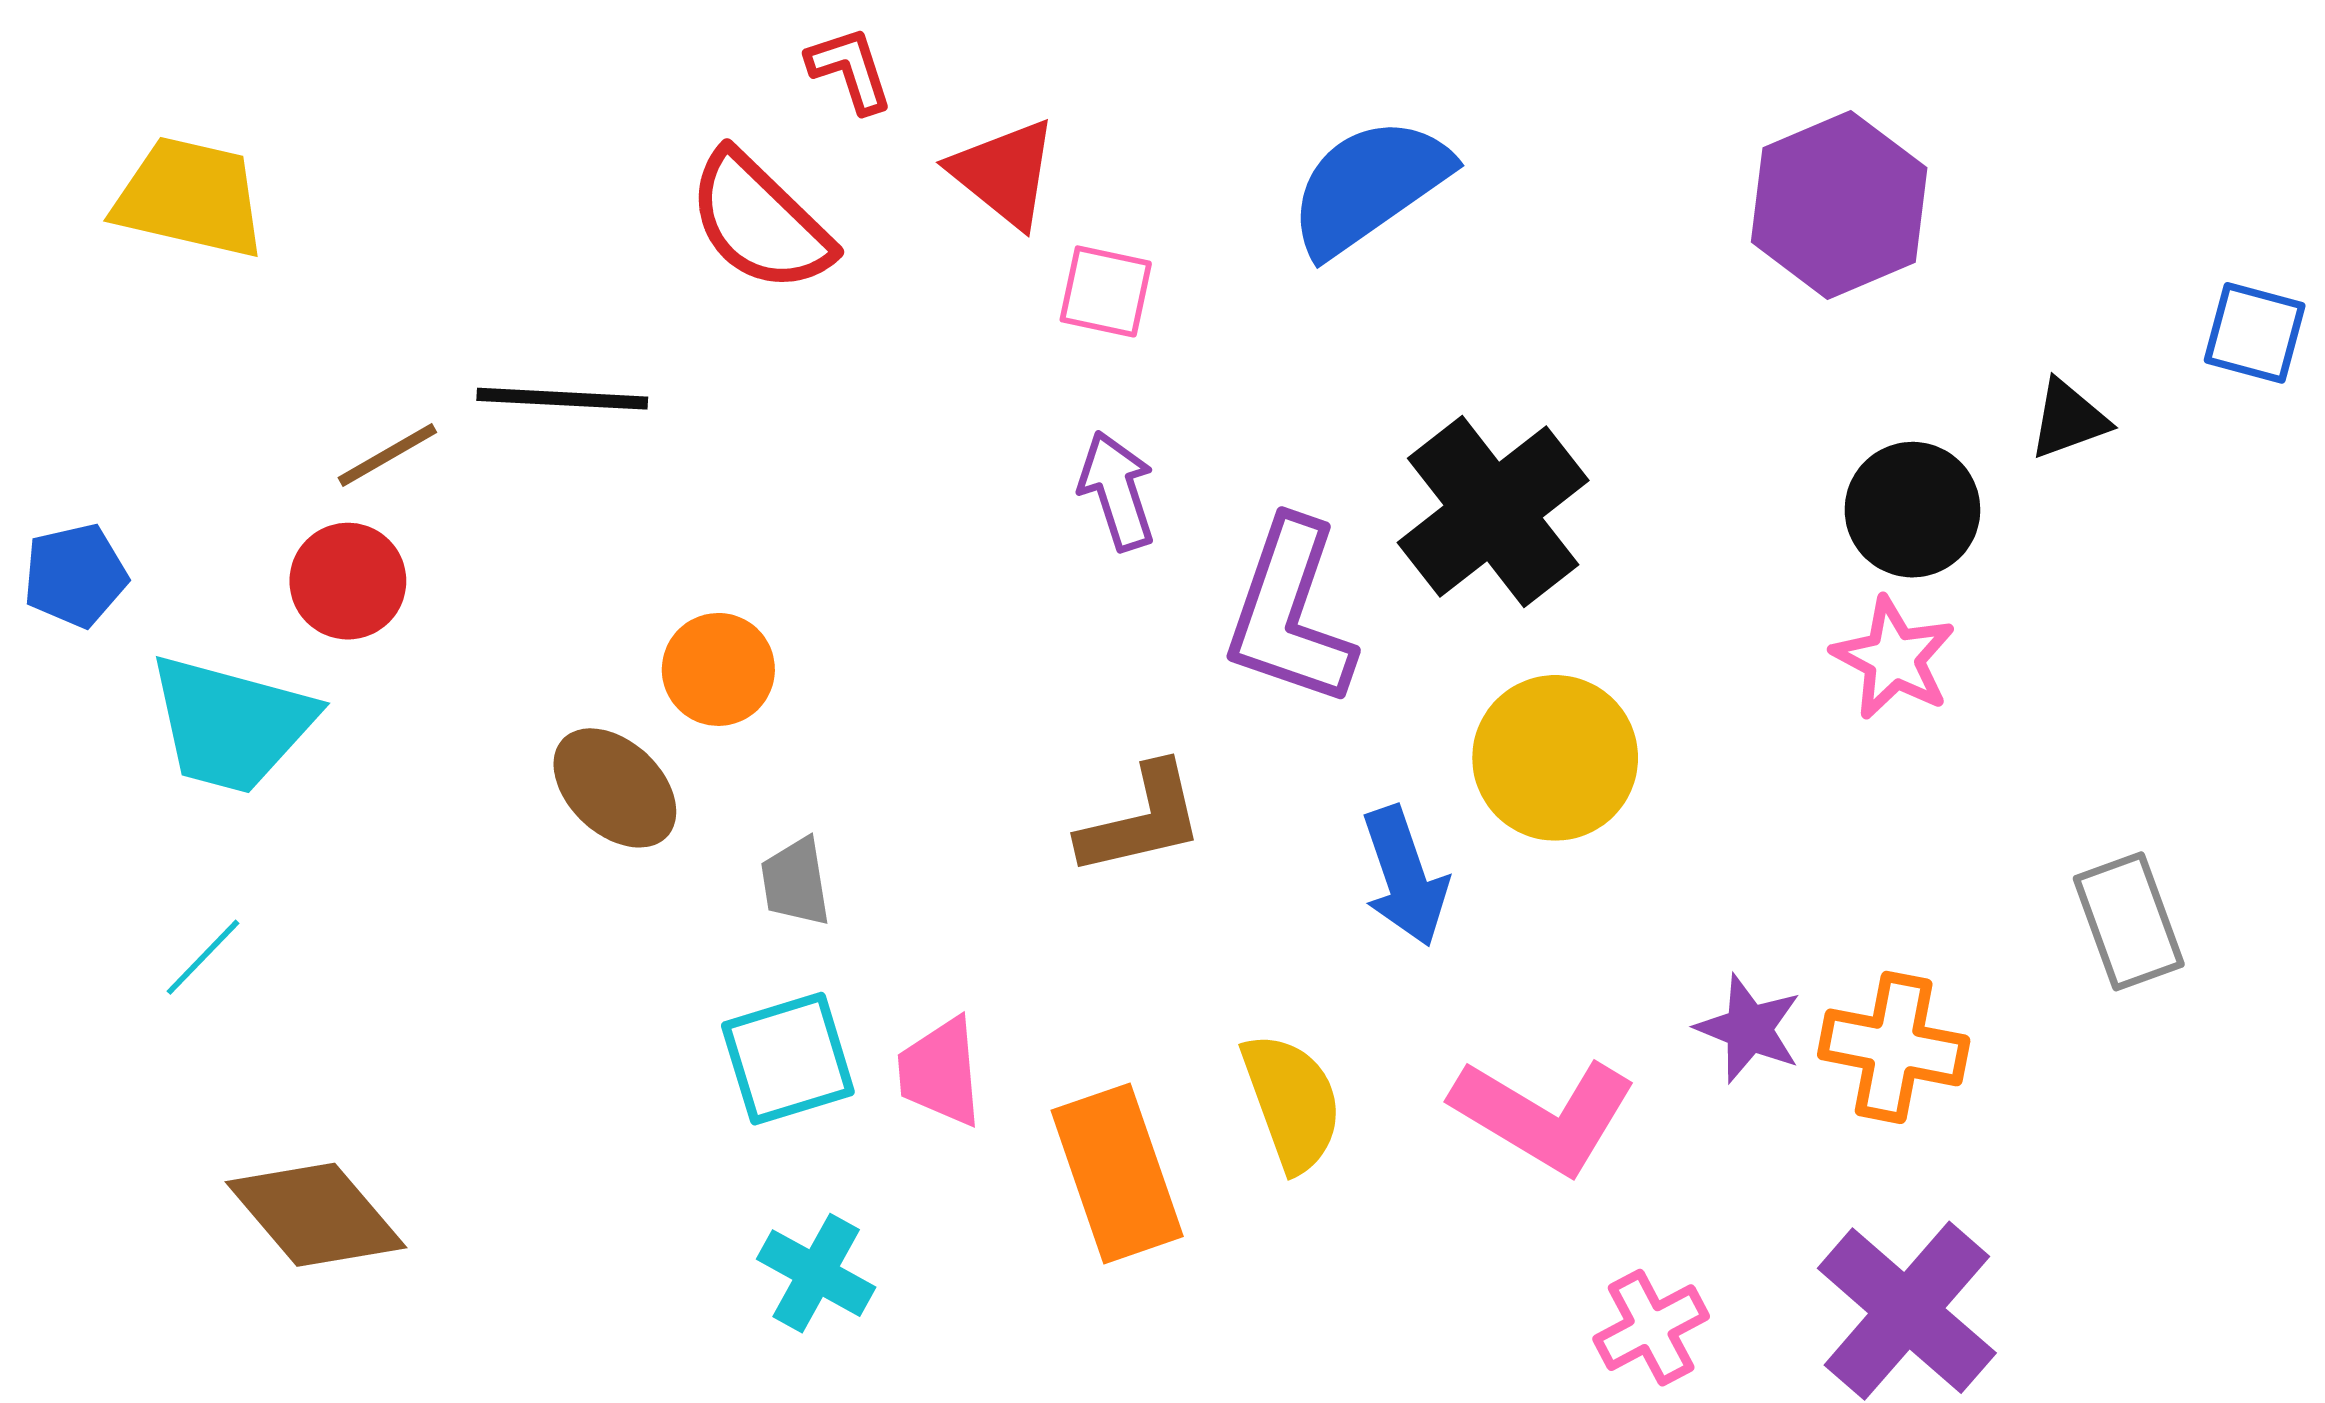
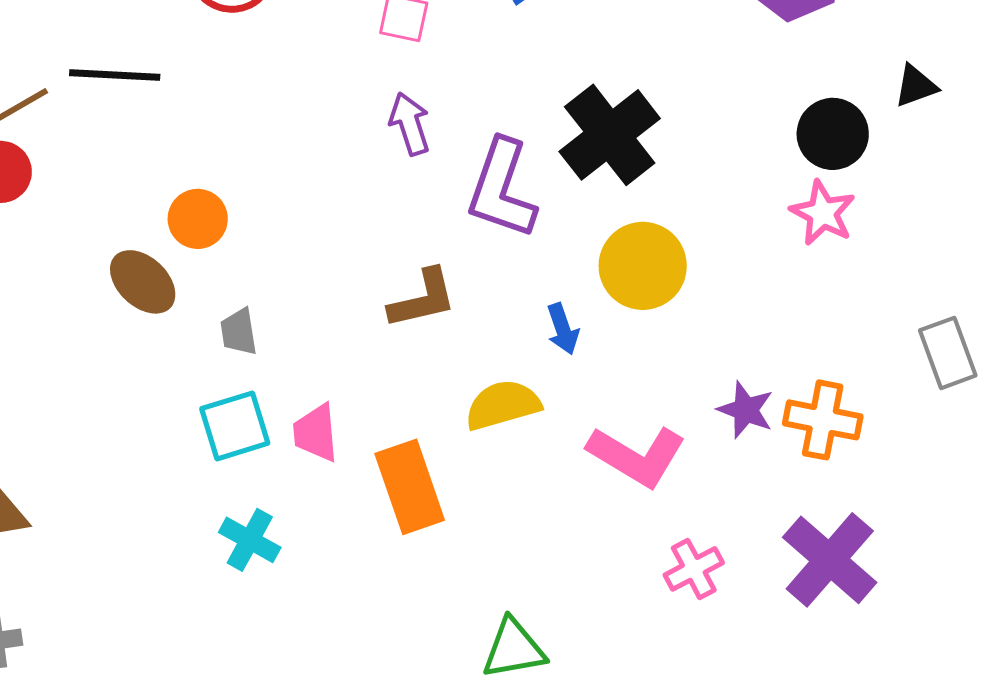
blue arrow: (1405, 876) -> (563, 329), size x0.7
yellow semicircle: (1292, 1102) -> (503, 405), moved, turned -86

